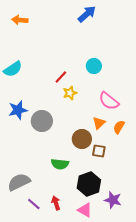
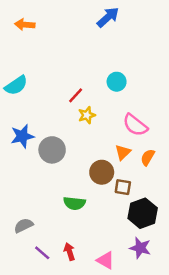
gray semicircle: (19, 182) -> (24, 226), size x0.7
black hexagon: (89, 184) -> (143, 213), moved

